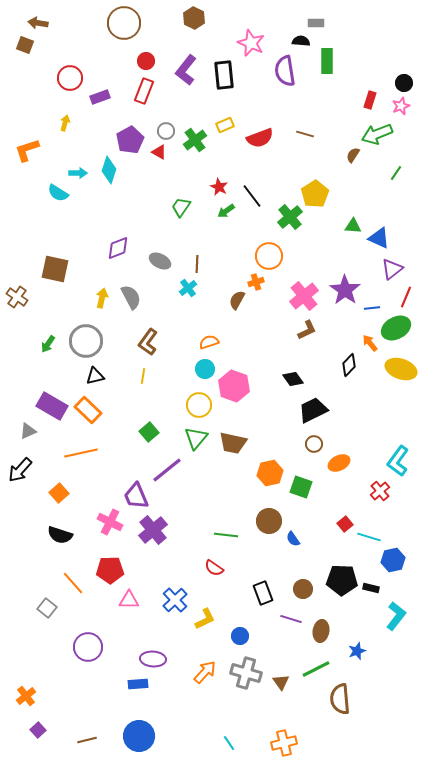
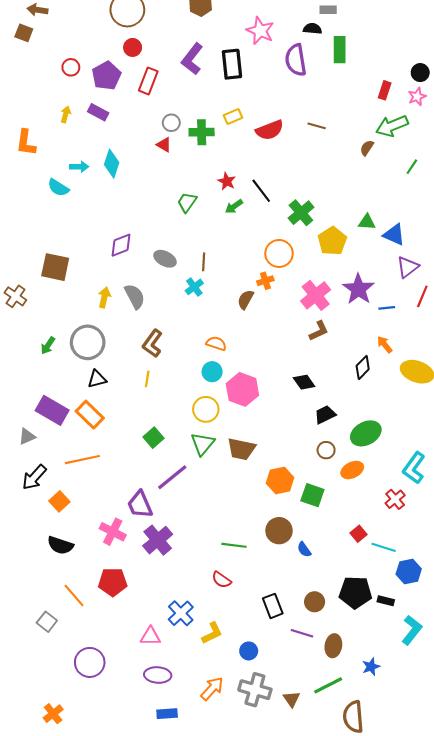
red circle: (146, 61) -> (133, 47), moved
red circle: (70, 78) -> (71, 67), size x0.7
purple rectangle: (100, 97) -> (98, 112), moved, turned 48
purple pentagon: (130, 140) -> (106, 76), moved
green cross: (195, 140) -> (202, 132), turned 35
orange L-shape: (27, 150) -> (26, 143), turned -64
yellow pentagon: (315, 194) -> (332, 241), moved
green ellipse: (396, 328) -> (366, 433), moved
orange semicircle: (209, 342) -> (216, 343), turned 36
black trapezoid: (313, 410) -> (325, 415), size x0.7
black arrow: (20, 470) -> (34, 477), moved
pink triangle: (129, 600) -> (150, 636), moved
blue rectangle: (138, 684) -> (167, 714), moved
orange cross: (26, 696) -> (53, 714), moved

